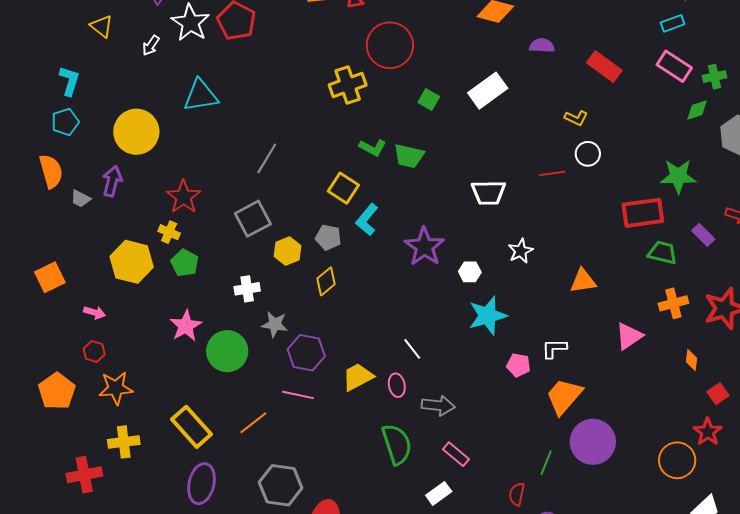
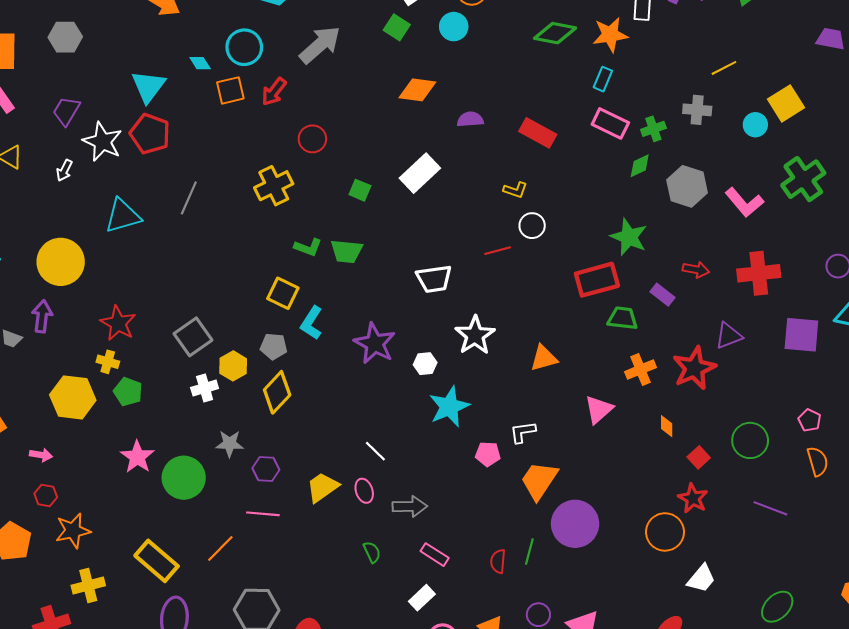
cyan rectangle: (673, 23) -> (603, 79), turned -40
red circle: (390, 45) -> (312, 139), size x0.6
gray line: (267, 158) -> (189, 198), moved
green star: (678, 176) -> (629, 237), turned 30
white star: (520, 251) -> (475, 335), size x1.5
yellow diamond: (326, 281) -> (277, 392), size x1.4
white cross: (247, 289) -> (205, 388), moved
purple hexagon: (306, 353) -> (266, 469), size x0.7
green semicircle: (397, 444) -> (372, 552), size x0.5
red semicircle: (517, 494) -> (498, 561), moved

